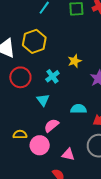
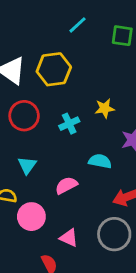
cyan triangle: (43, 100) -> (27, 165), moved
cyan semicircle: (78, 109) -> (100, 161), moved
pink semicircle: (51, 125) -> (66, 185), moved

